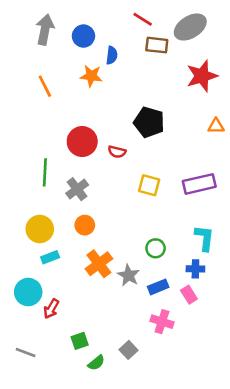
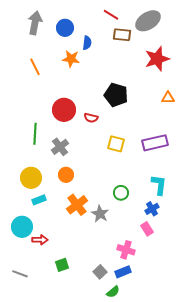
blue cross: (195, 269) -> (152, 209), turned -32
blue rectangle: (158, 287) -> (123, 272), moved
red arrow: (51, 309) -> (40, 240), turned -119
green semicircle: (96, 363) -> (113, 292), moved

